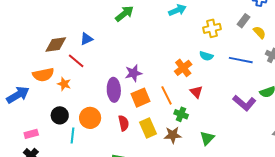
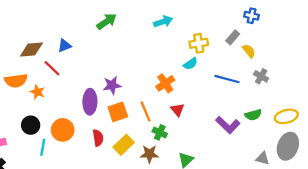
cyan semicircle: (206, 56) -> (191, 64), moved, turned -56
yellow rectangle: (148, 128) -> (124, 145), turned 66

